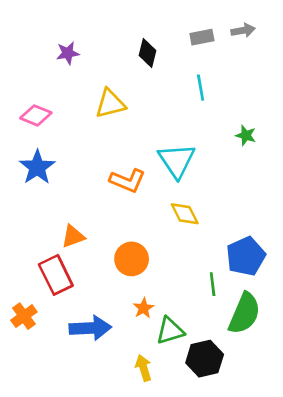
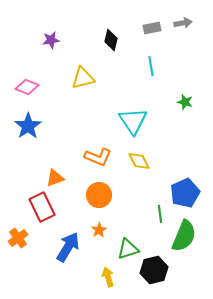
orange L-shape: (128, 181) -> (98, 157), moved
orange star: (143, 308) -> (99, 230), moved
blue arrow: (90, 328) -> (68, 247), turned -56

